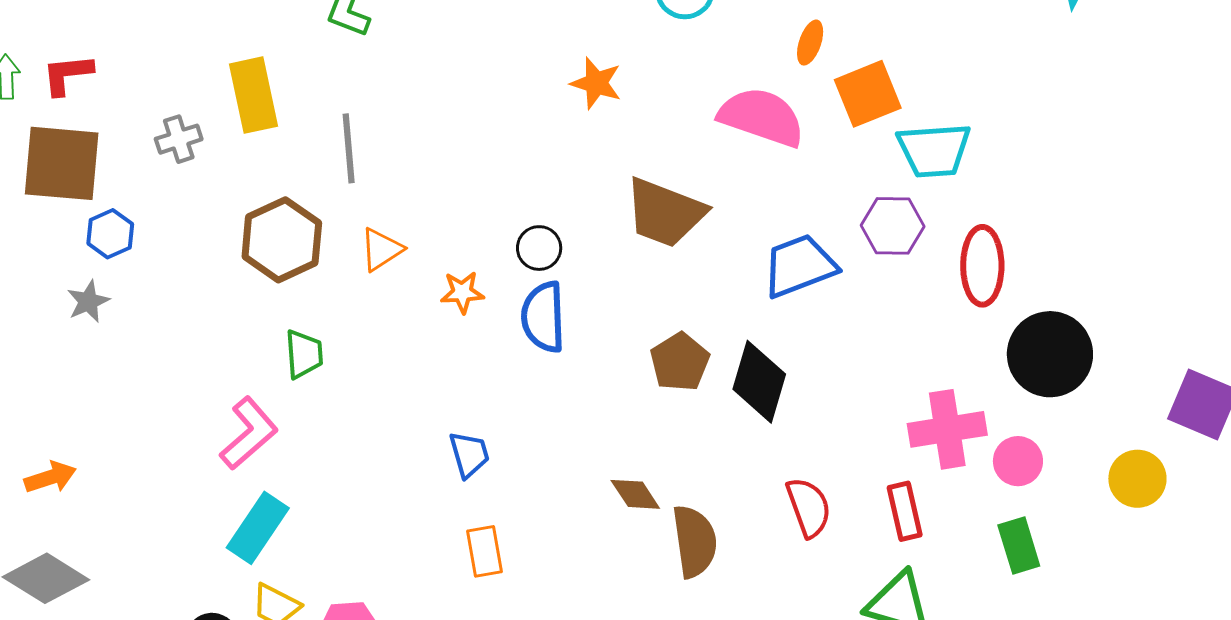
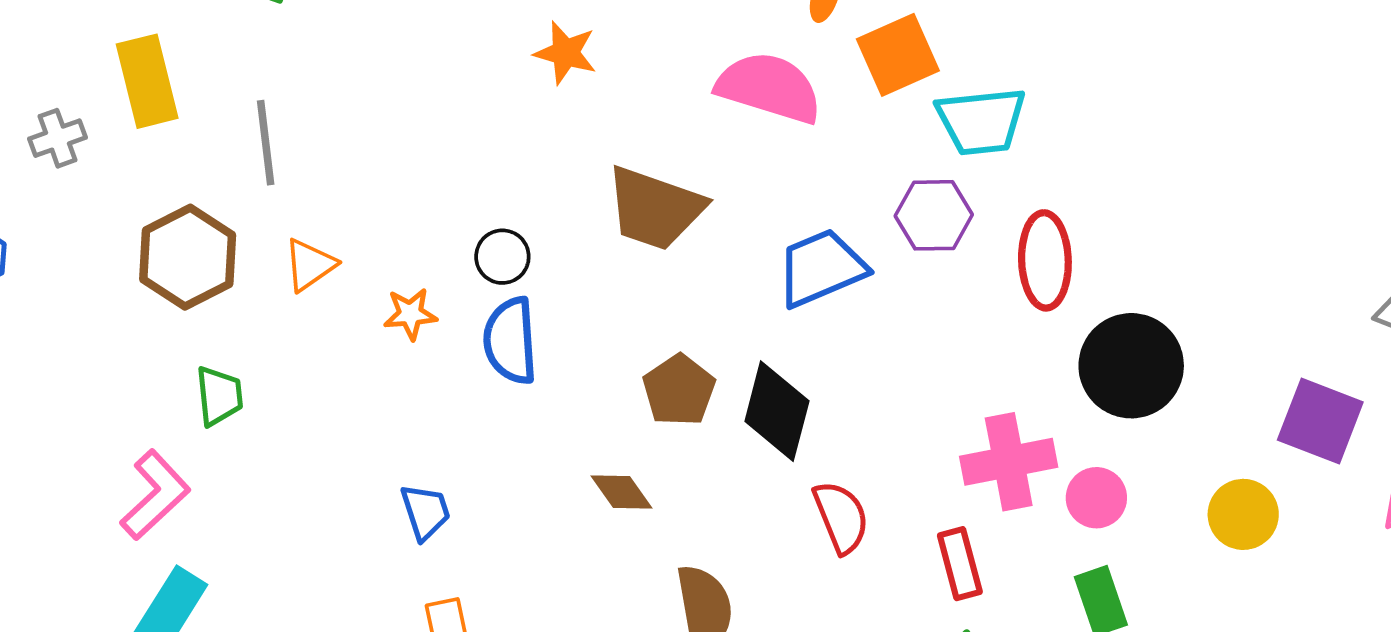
brown diamond: (635, 494) -> (621, 492), moved
red semicircle: (809, 507) -> (841, 517), moved

